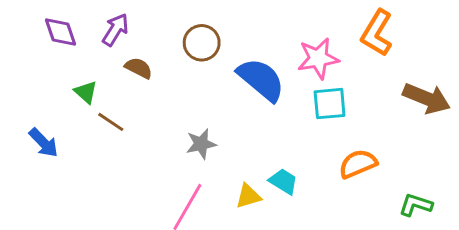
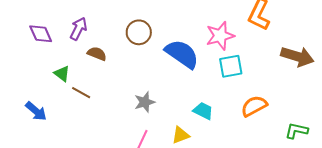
cyan trapezoid: (284, 181) -> (203, 111), moved

